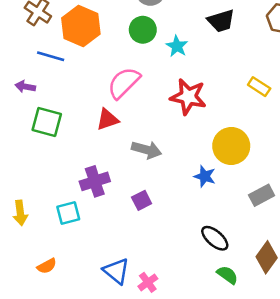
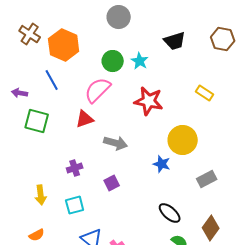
green circle: (143, 30) -> (113, 61), moved
blue line: (51, 56) -> (52, 80), moved, turned 45
purple cross: (95, 181) -> (75, 168), size x0.7
yellow arrow: (20, 213) -> (41, 195), moved
cyan square: (68, 213) -> (75, 205), moved

